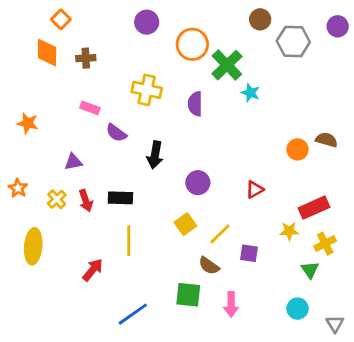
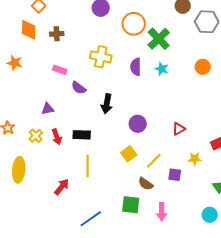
cyan star: (250, 93) -> (162, 69), moved
orange star: (28, 123) -> (15, 63), moved
orange circle: (297, 149) -> (203, 67), moved
yellow star: (289, 231) -> (195, 159), moved

